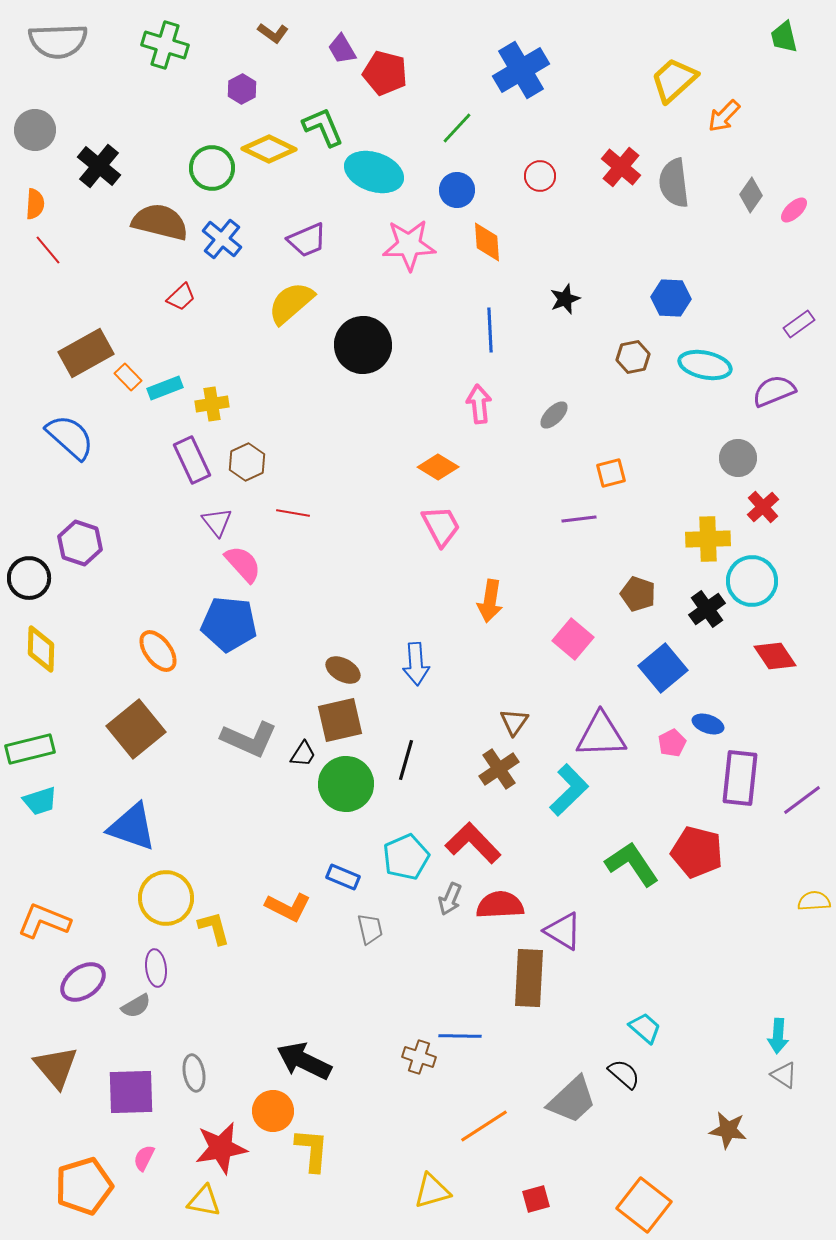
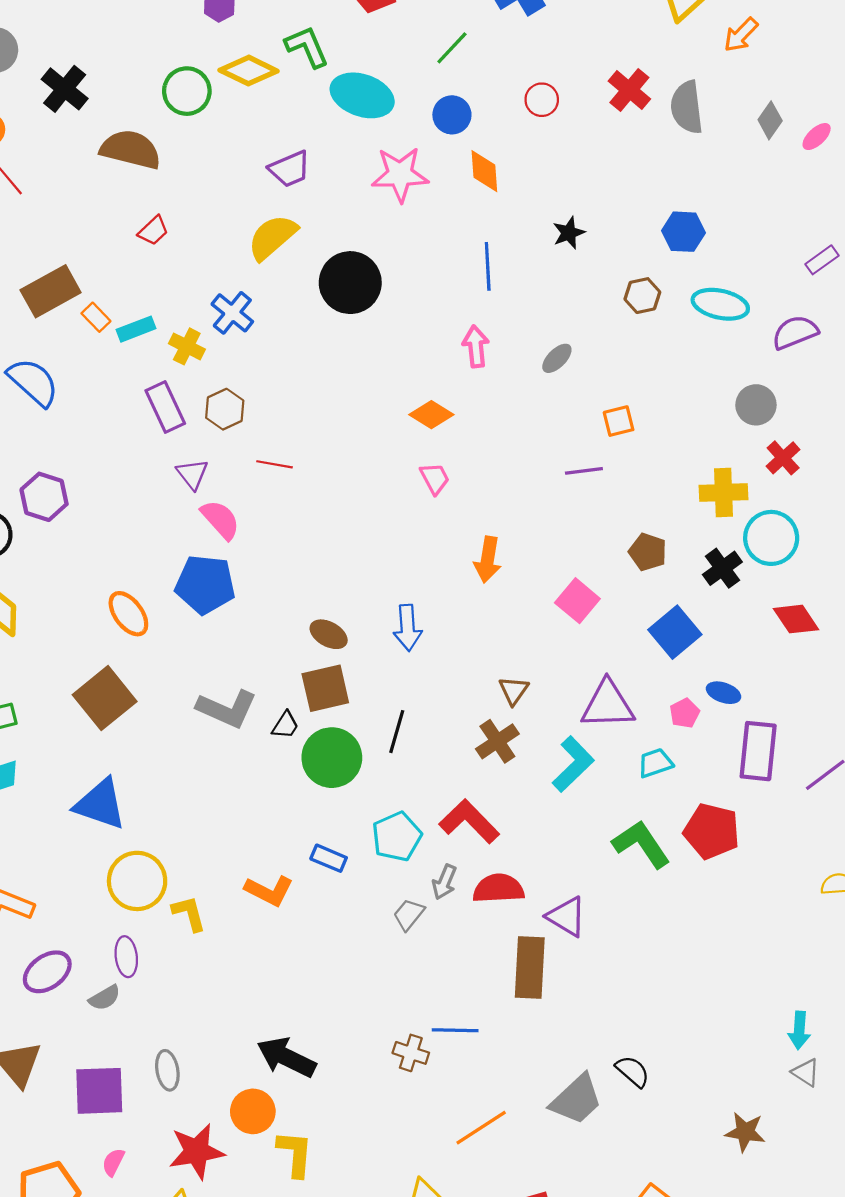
blue cross: (222, 239) -> (232, 313), moved
yellow cross: (212, 404) -> (187, 346), turned 36
pink trapezoid: (441, 526) -> (435, 478), size x0.7
gray trapezoid: (370, 929) -> (409, 914), moved, turned -128
cyan trapezoid: (645, 1028) -> (655, 763), moved, turned -60

